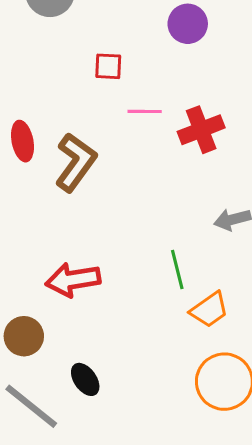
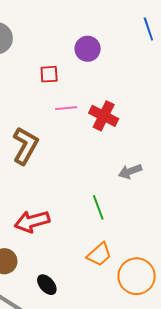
red square: (108, 66) -> (49, 74), moved
red cross: (201, 130) -> (104, 116), turned -36
orange trapezoid: (209, 310) -> (99, 254), moved

